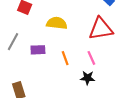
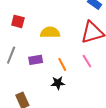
black star: (88, 78) -> (58, 83), moved

